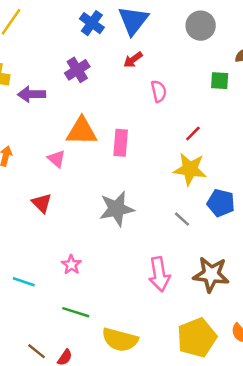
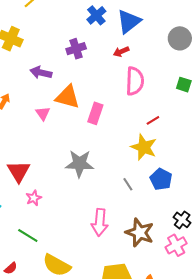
pink semicircle: (159, 91) -> (135, 81), size x1.6
purple arrow: (32, 94) -> (41, 73), moved
red triangle: (42, 203) -> (19, 171), moved, size x1.4

